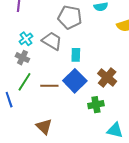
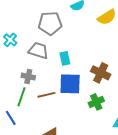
cyan cross: (26, 39) -> (10, 40), moved
gray cross: (22, 58) -> (28, 76), moved
blue square: (75, 81) -> (70, 84), turned -30

